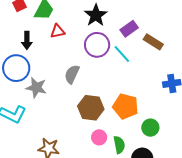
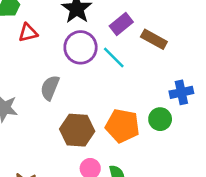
green circle: (150, 128) -> (160, 119), moved

